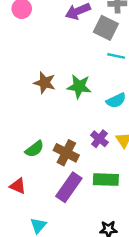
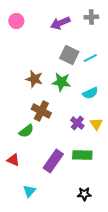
gray square: (106, 28) -> (69, 55), moved
cyan line: (116, 56) -> (90, 58), turned -40
brown cross: (66, 153) -> (41, 111), moved

